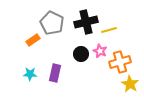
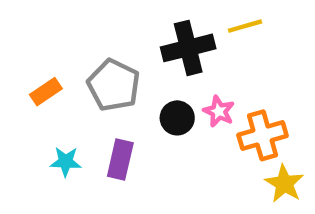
gray pentagon: (52, 23) -> (114, 85), moved
yellow line: (109, 30) -> (245, 26), moved
orange rectangle: (33, 40) -> (46, 92), moved

